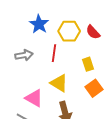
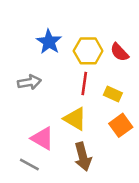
red line: (54, 53) -> (84, 84), moved
yellow rectangle: (88, 64) -> (113, 94), turned -48

